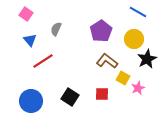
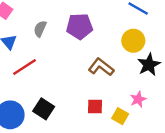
purple pentagon: (101, 31) -> (80, 26), moved, turned 30
yellow square: (123, 78) -> (120, 116), moved
black square: (70, 97) -> (44, 109), moved

